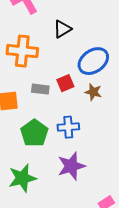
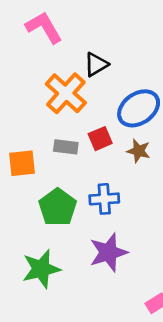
orange cross: (22, 51) -> (66, 93), moved, turned 36

